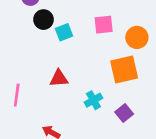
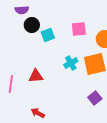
red triangle: (59, 78) -> (36, 76), moved
cyan cross: (93, 100) -> (71, 63), moved

